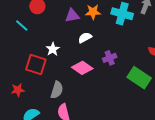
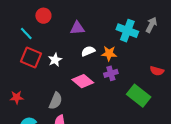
orange star: (93, 12) -> (109, 53), moved
red square: (36, 64) -> (31, 58), moved

